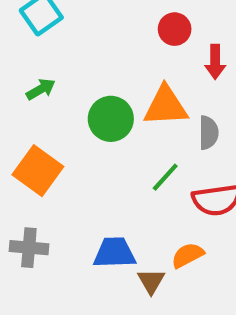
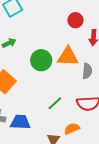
green line: (165, 177) -> (55, 103), moved
blue trapezoid: (114, 253) -> (20, 122), moved

